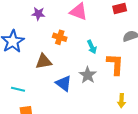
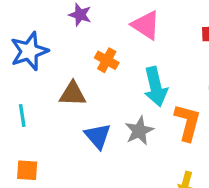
cyan arrow: (92, 47) -> (156, 87), size x1.6
cyan line: (18, 89) -> (22, 115), moved, turned 56

